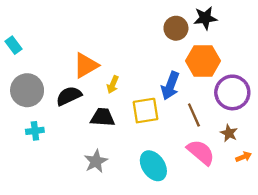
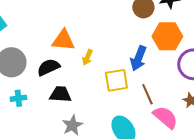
orange triangle: (86, 65) -> (63, 40), turned 35
brown line: (194, 115) -> (147, 94), moved
black trapezoid: (103, 117) -> (60, 94), moved

